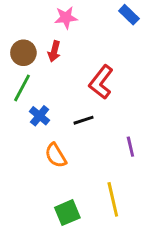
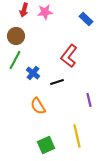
blue rectangle: (129, 15) -> (86, 19), moved
red arrow: (54, 51) -> (24, 10), moved
blue cross: (40, 116) -> (33, 73), moved

